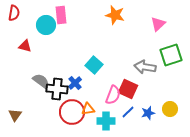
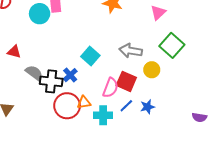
red triangle: (25, 46) -> (14, 52), moved
green square: (171, 55) -> (172, 45), turned -30
gray arrow: (145, 67) -> (131, 51), moved
yellow circle: (170, 109) -> (152, 70), moved

